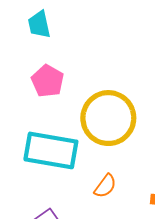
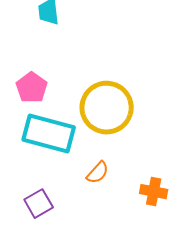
pink pentagon: (48, 81) -> (32, 88), moved

